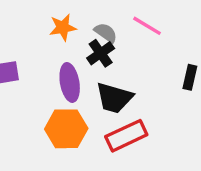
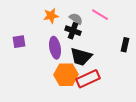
black cross: (101, 53) -> (73, 31), turned -35
orange hexagon: (66, 129) -> (66, 75), moved

